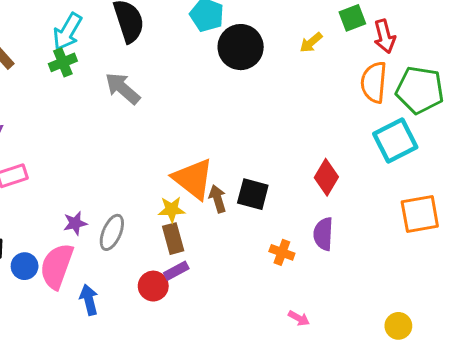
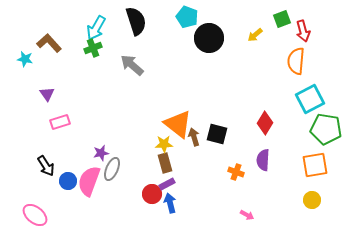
green pentagon: (420, 90) -> (326, 129), moved
orange square: (420, 214) -> (315, 165), moved
gray ellipse: (112, 232) -> (112, 169), moved
blue arrow: (89, 300) -> (170, 203), moved
yellow circle: (398, 326) -> (312, 200), moved

